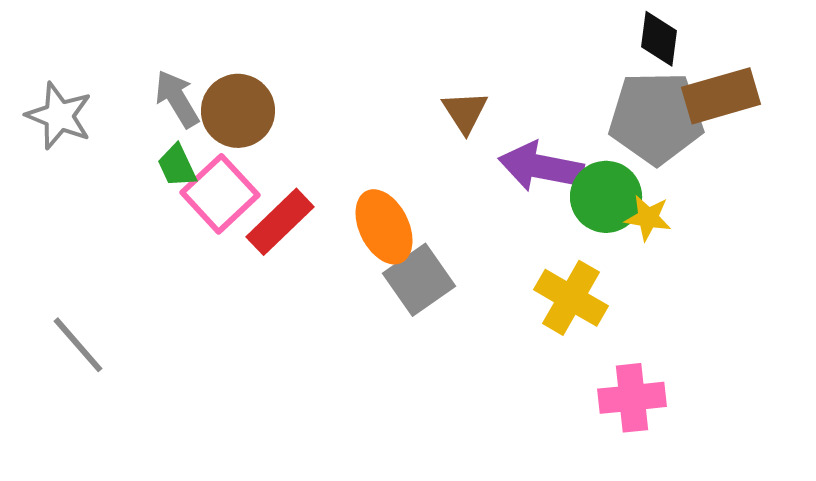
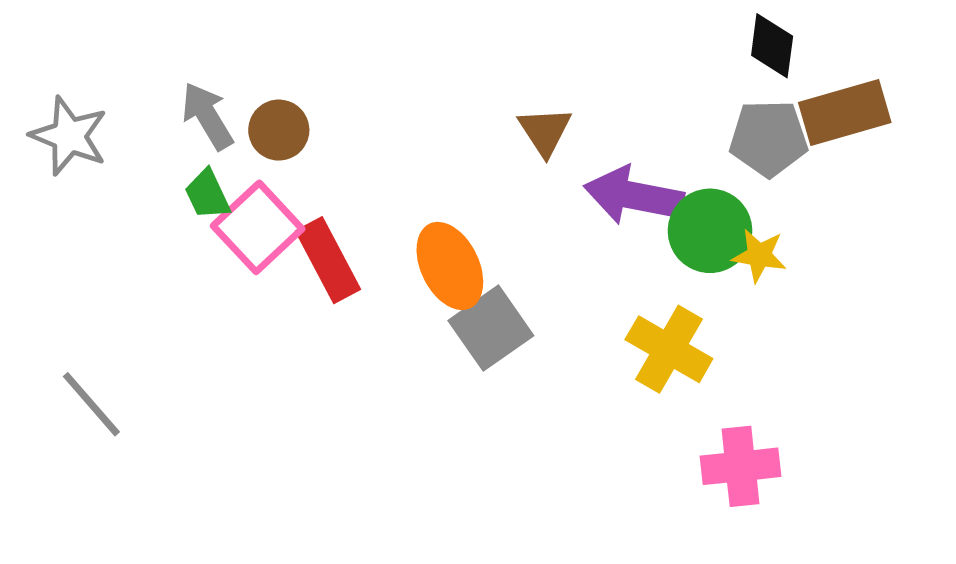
brown circle: (238, 111) -> (279, 130), size x0.7
gray pentagon: (656, 118) -> (769, 138), size x0.7
red rectangle: (280, 222) -> (328, 260), turned -74

